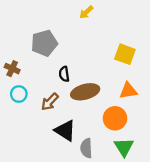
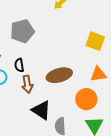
black semicircle: (64, 74) -> (19, 65), moved
brown arrow: (50, 102) -> (27, 84), turned -54

